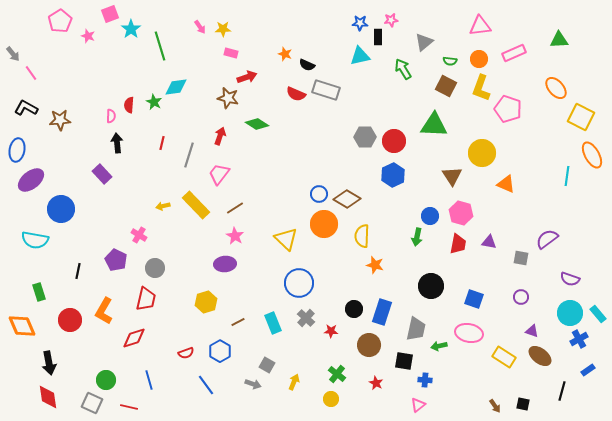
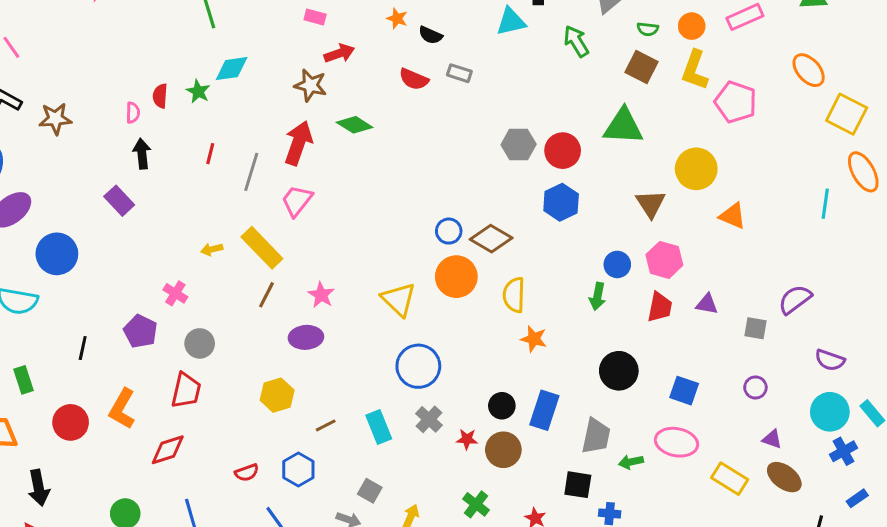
gray rectangle: (326, 90) -> (459, 73), size x0.6
red arrow: (220, 136) -> (298, 143), size x1.6
brown line: (235, 208) -> (266, 295), moved, turned -30
brown circle: (369, 345) -> (503, 450), moved

